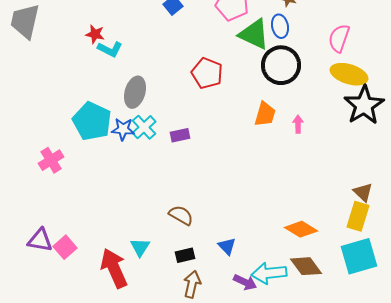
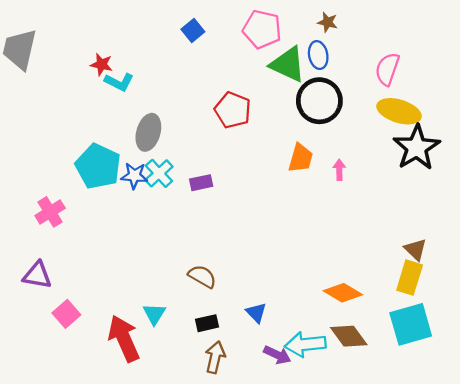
purple triangle: (40, 240) -> (37, 275), moved

